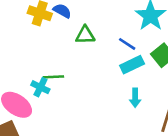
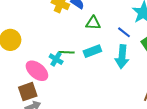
cyan rectangle: (132, 65) -> (92, 51), moved
cyan arrow: (135, 98) -> (122, 57), moved, size x1.6

